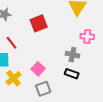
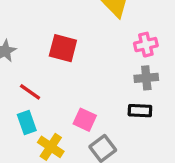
red square: (39, 23) -> (63, 48), turned -36
gray cross: (72, 55) -> (146, 78), moved

